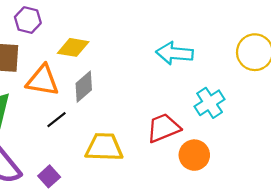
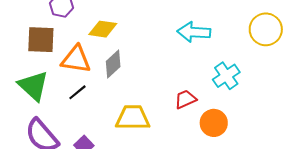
black line: (56, 120) -> (77, 92), moved
red trapezoid: (163, 128) -> (185, 99), size x0.7

